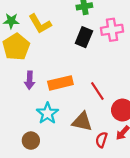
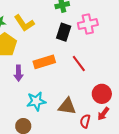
orange rectangle: (60, 83) -> (44, 62), moved
red line: (97, 91) -> (79, 64), moved
cyan star: (47, 113) -> (36, 101), turned 30

